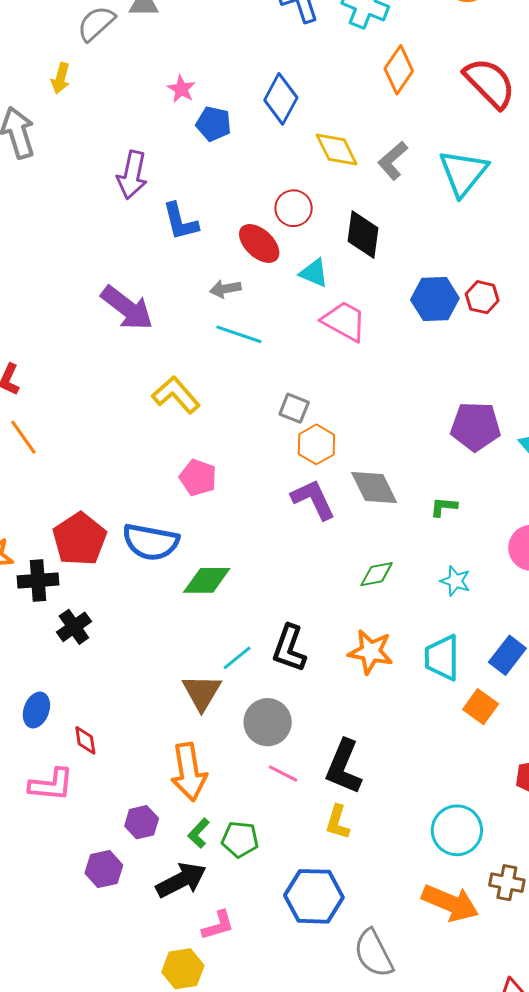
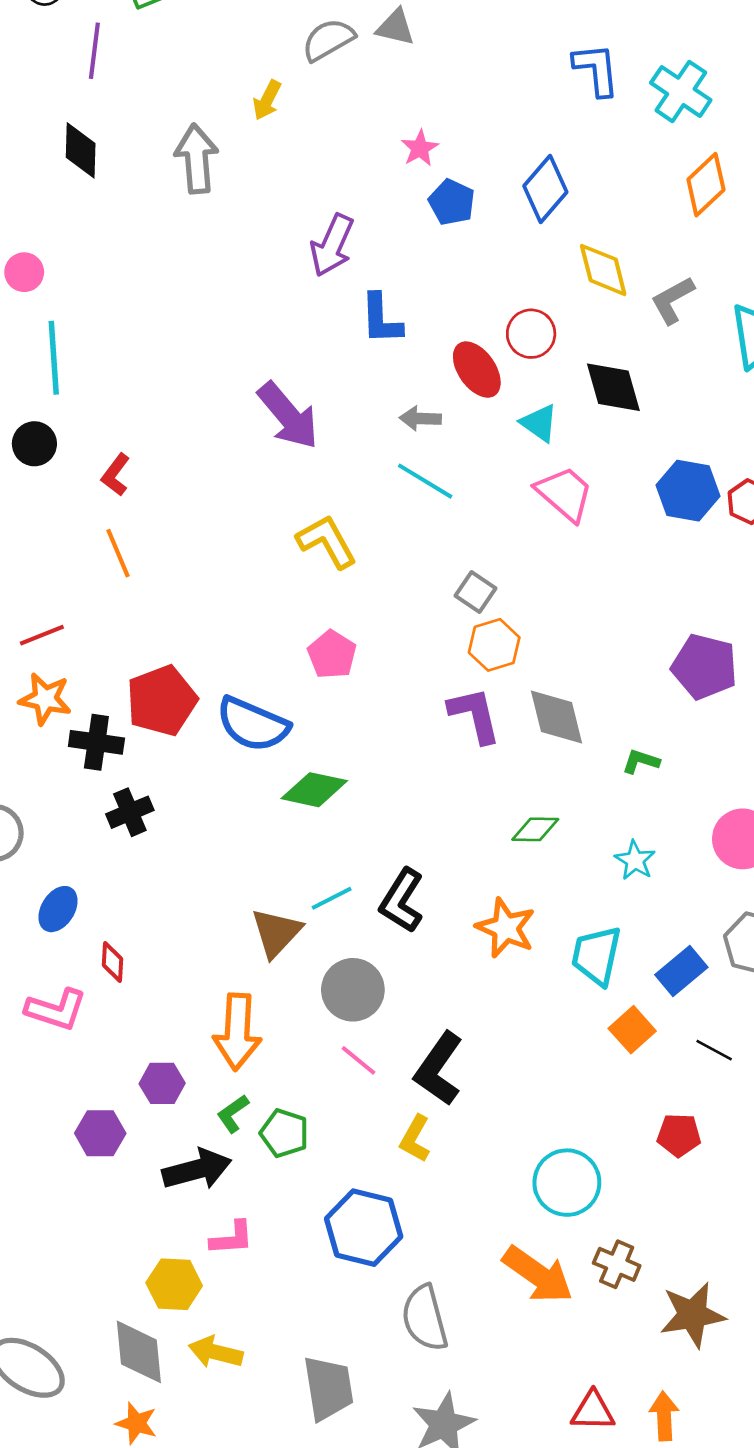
black diamond: (363, 235) -> (613, 387), turned -36

